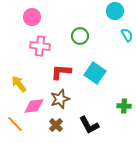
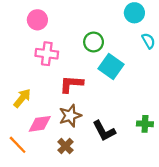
cyan square: (95, 73) -> (111, 67), moved
yellow arrow: (19, 84) -> (22, 98), turned 78
black L-shape: (89, 125) -> (104, 131), moved

